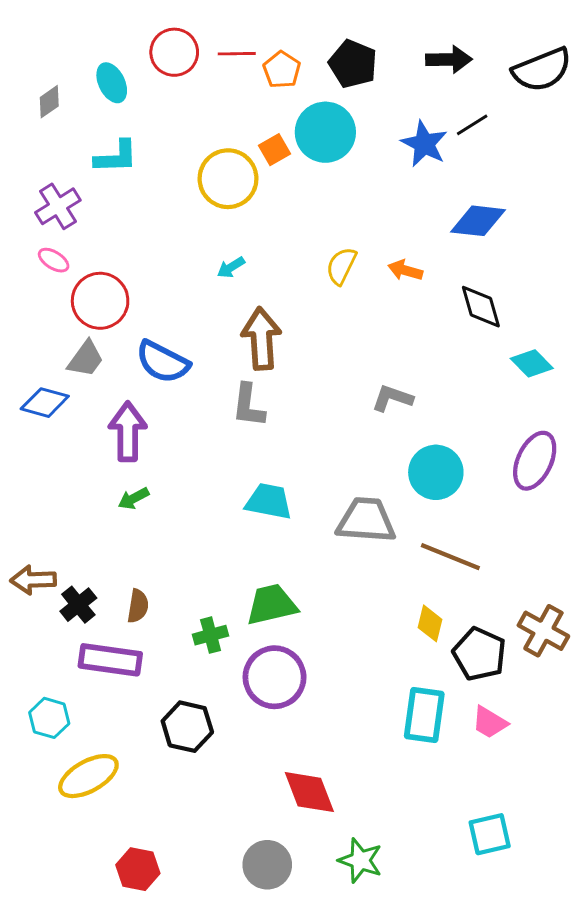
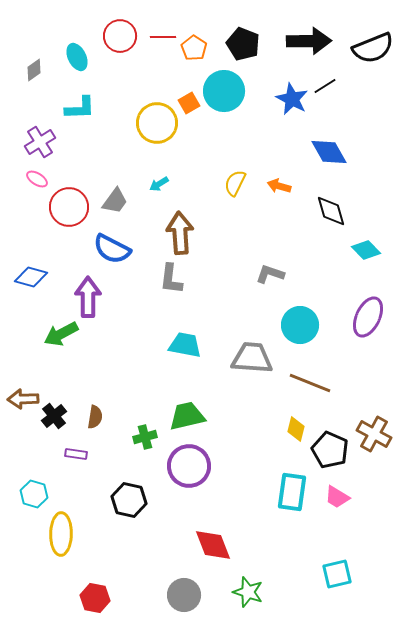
black arrow: (449, 60) -> (309, 41), size x1.4
blue diamond: (478, 221) -> (329, 152), turned 54
gray trapezoid: (86, 359) -> (115, 201), moved
green arrow: (134, 498) -> (61, 334), moved, size x1.6
purple rectangle: (110, 660) -> (76, 454), size x0.5
yellow ellipse: (88, 776) -> (61, 534), turned -60

